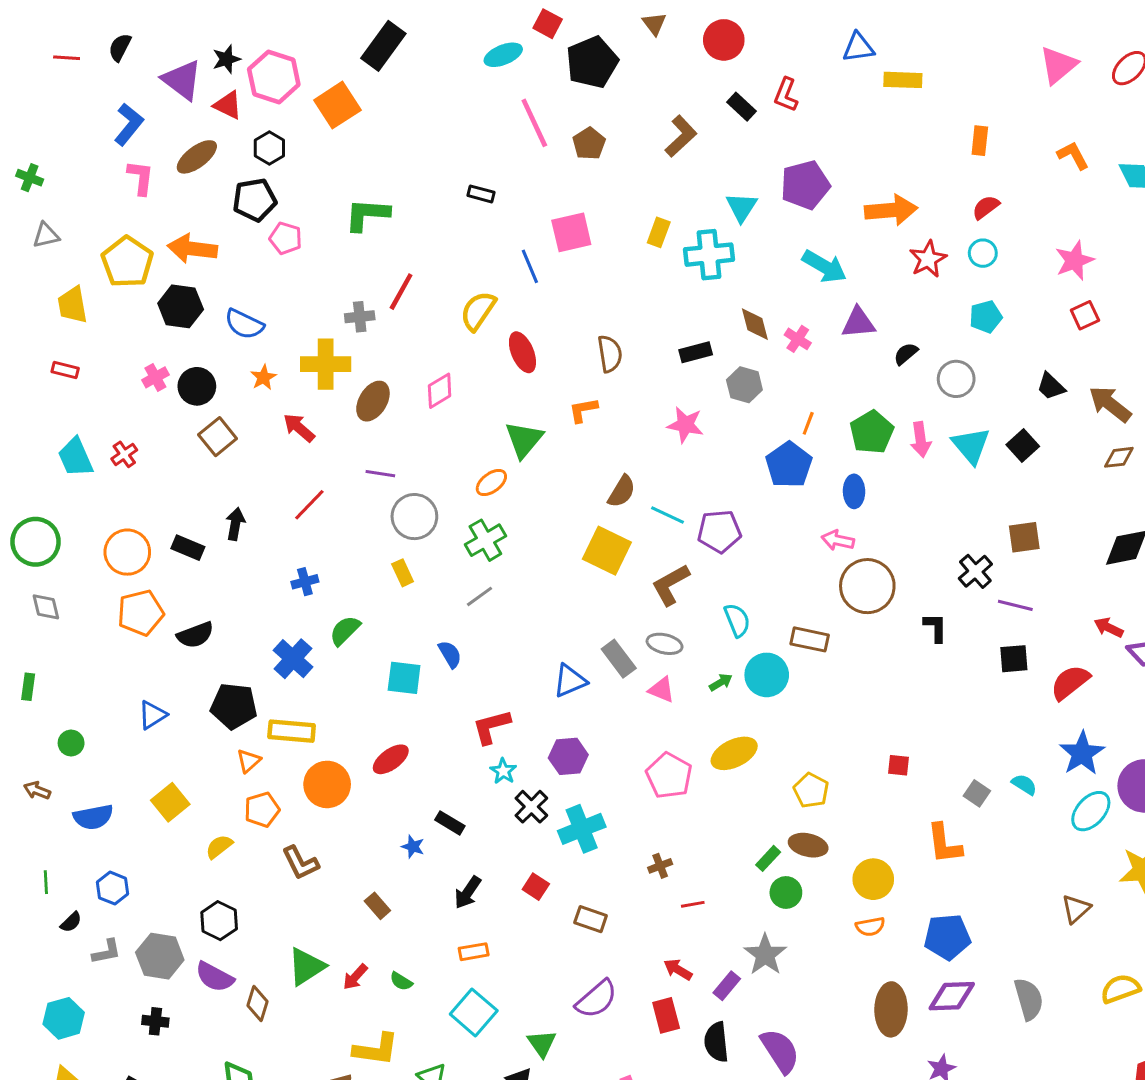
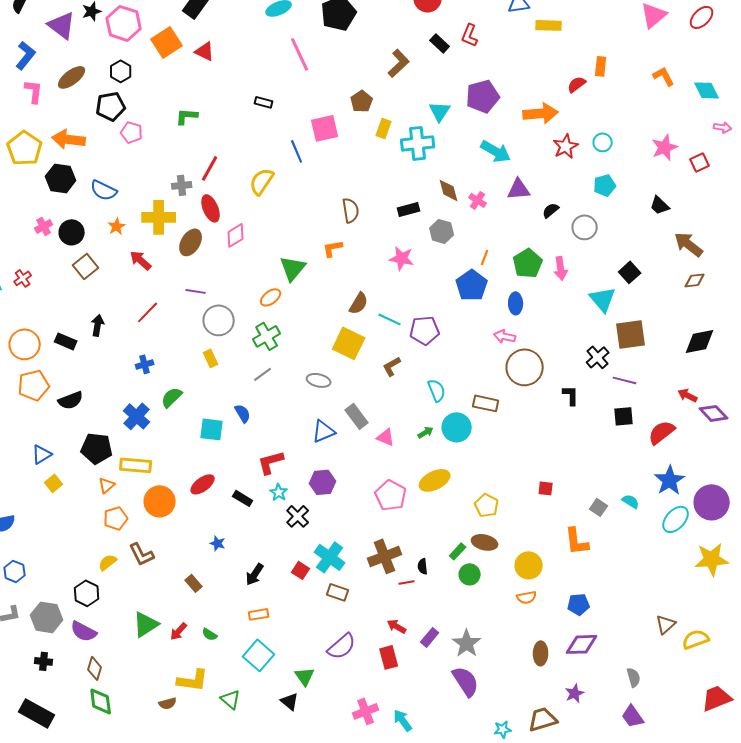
red triangle: (228, 105) -> (205, 51), moved
brown pentagon: (589, 144) -> (362, 101), moved
red semicircle: (986, 207) -> (577, 84), moved
green L-shape: (367, 215) -> (187, 116), size x0.7
red square: (1085, 315) -> (700, 162), moved
red ellipse: (522, 352) -> (211, 208), moved
black trapezoid: (1051, 386) -> (660, 205), moved
cyan triangle: (971, 446) -> (603, 299), moved
brown square: (1024, 537) -> (631, 334), size x1.4
brown L-shape: (670, 585) -> (392, 366), size x0.7
gray ellipse: (665, 644) -> (319, 380), moved
yellow square: (170, 802) -> (54, 483), moved, size x0.7
black rectangle: (450, 823) -> (243, 498), moved
cyan cross: (582, 829) -> (330, 557), moved, turned -32
yellow semicircle: (219, 847) -> (108, 562), moved
brown cross: (660, 866) -> (385, 556), size x2.0
brown triangle: (1076, 909) -> (666, 624), moved
blue pentagon: (947, 937) -> (579, 604), size x0.7
gray star: (765, 955) -> (467, 643), moved
gray semicircle: (1029, 999) -> (634, 677), moved, size x0.7
brown diamond: (258, 1004) -> (95, 668), moved
brown ellipse: (891, 1009) -> (541, 653), size x0.7
black semicircle: (716, 1042) -> (423, 566), moved, size x0.6

